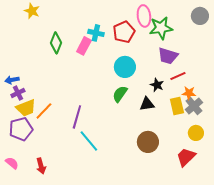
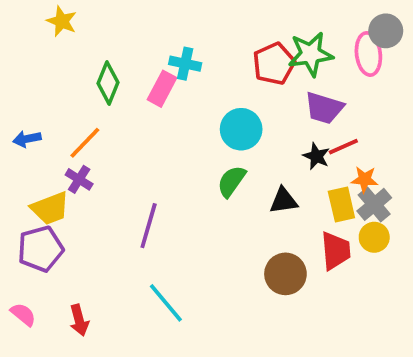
pink ellipse: (144, 16) -> (368, 54), moved
red pentagon: (124, 32) -> (274, 64), moved
blue arrow: (12, 80) -> (27, 139), moved
black star: (157, 85) -> (316, 156), moved
purple cross: (18, 93) -> (79, 179), moved, turned -32
orange line: (44, 111) -> (85, 143), moved
yellow circle: (196, 133) -> (374, 237), moved
cyan line: (89, 141) -> (166, 303), moved
red trapezoid: (186, 157) -> (336, 251), moved, turned 130

